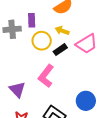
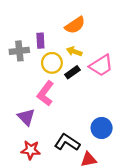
pink L-shape: (46, 76) -> (46, 93), moved

